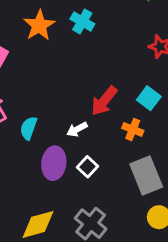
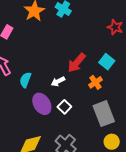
orange cross: (133, 129) -> (95, 82), turned 32
purple ellipse: (54, 163) -> (42, 104), turned -40

